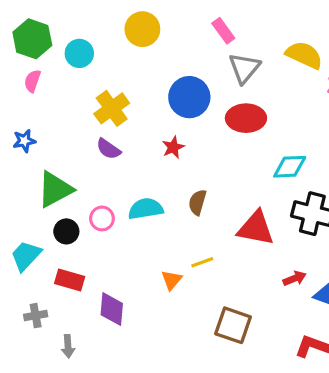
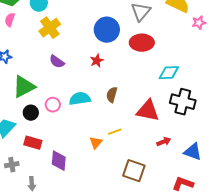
yellow cross: (112, 108) -> (50, 28), moved
red arrow: (295, 278) -> (164, 142), moved

